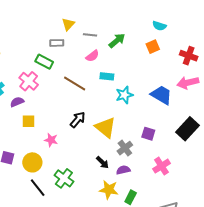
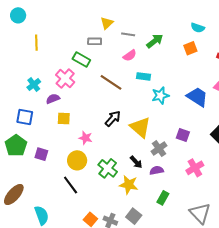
yellow circle: (32, 162) -> (77, 160), moved
green cross: (64, 178) -> (108, 168), moved
yellow star: (109, 190) -> (129, 185), moved

